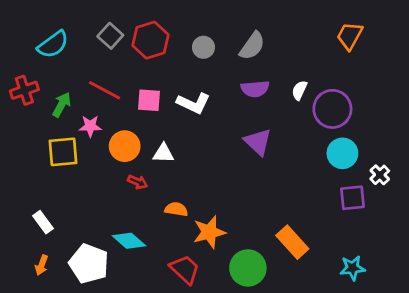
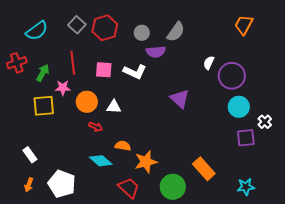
purple semicircle: (255, 89) -> (156, 52), moved
red line: (105, 90) -> (73, 63), turned 55
cyan diamond: (129, 241) -> (101, 161), moved

